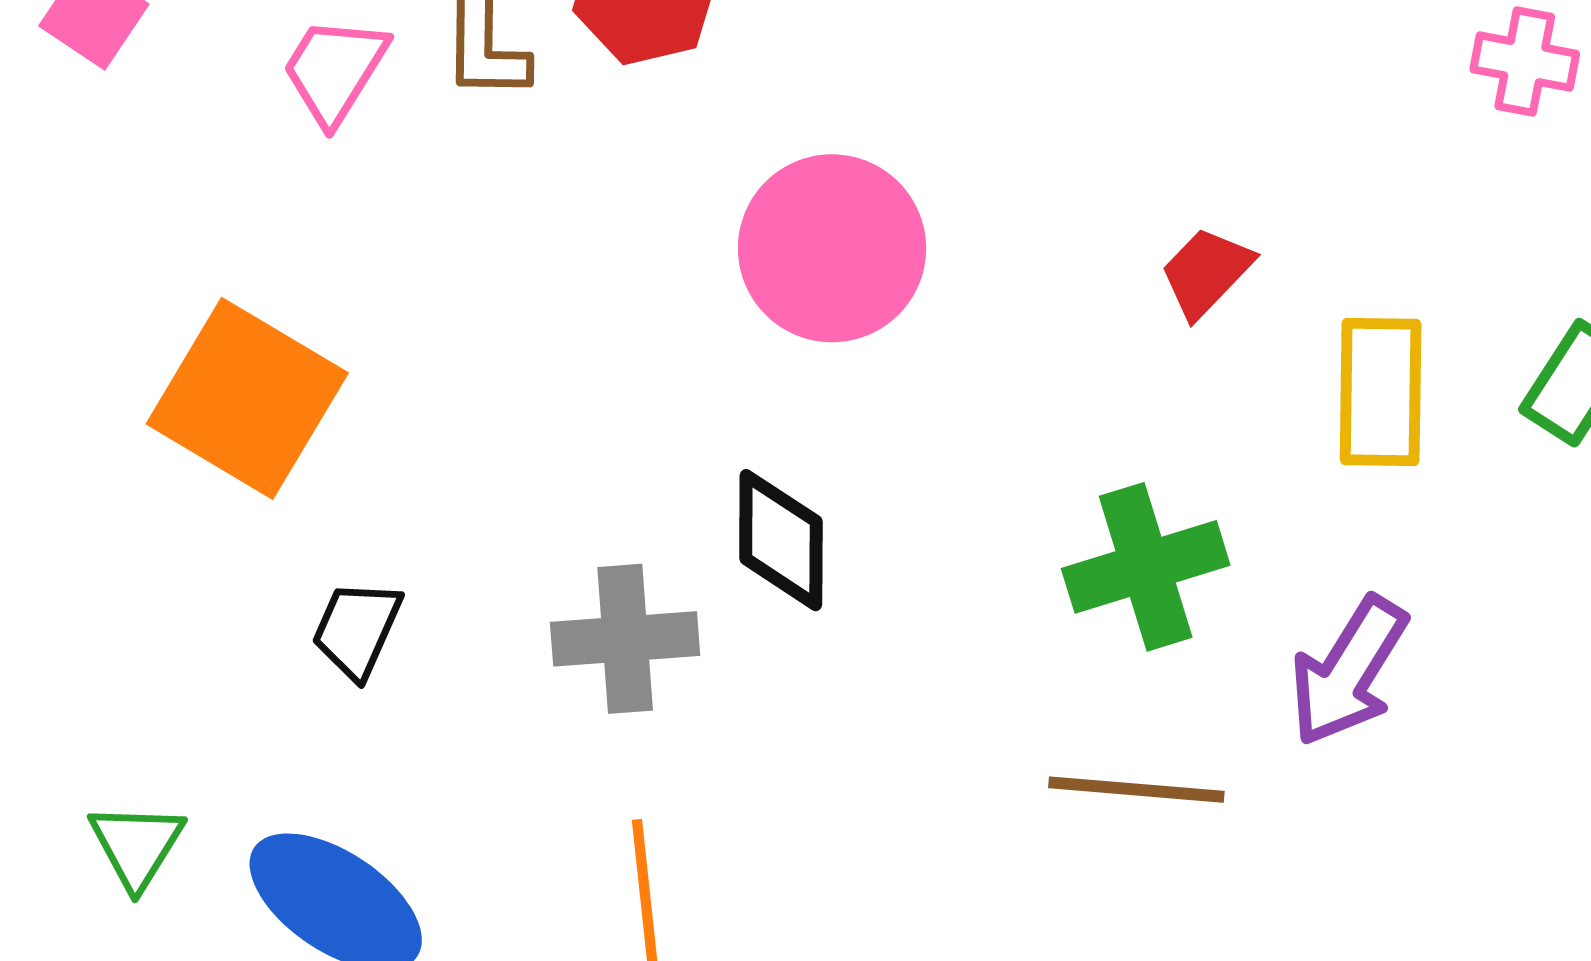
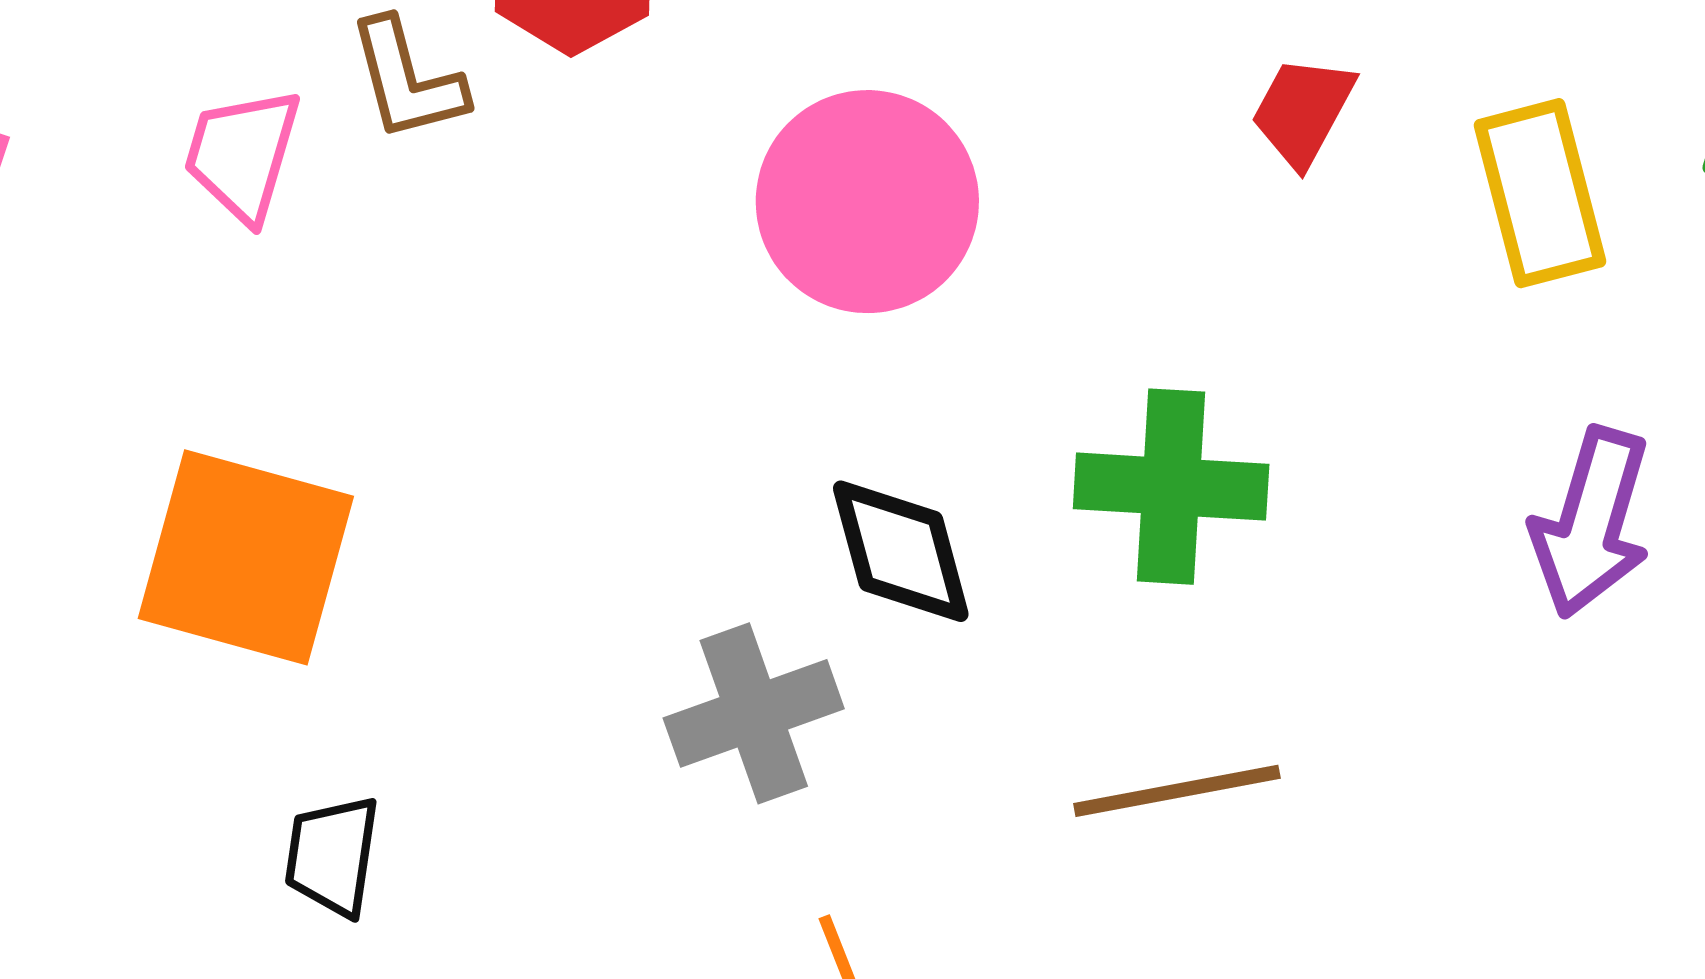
green cross: (1146, 567) -> (1171, 487), moved, turned 36
black trapezoid: (357, 629) -> (332, 856), moved
brown line: (1136, 790) -> (1177, 791), moved

